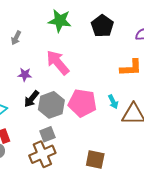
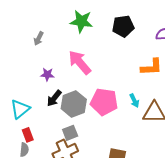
black pentagon: (102, 26) -> (123, 26), turned 30

